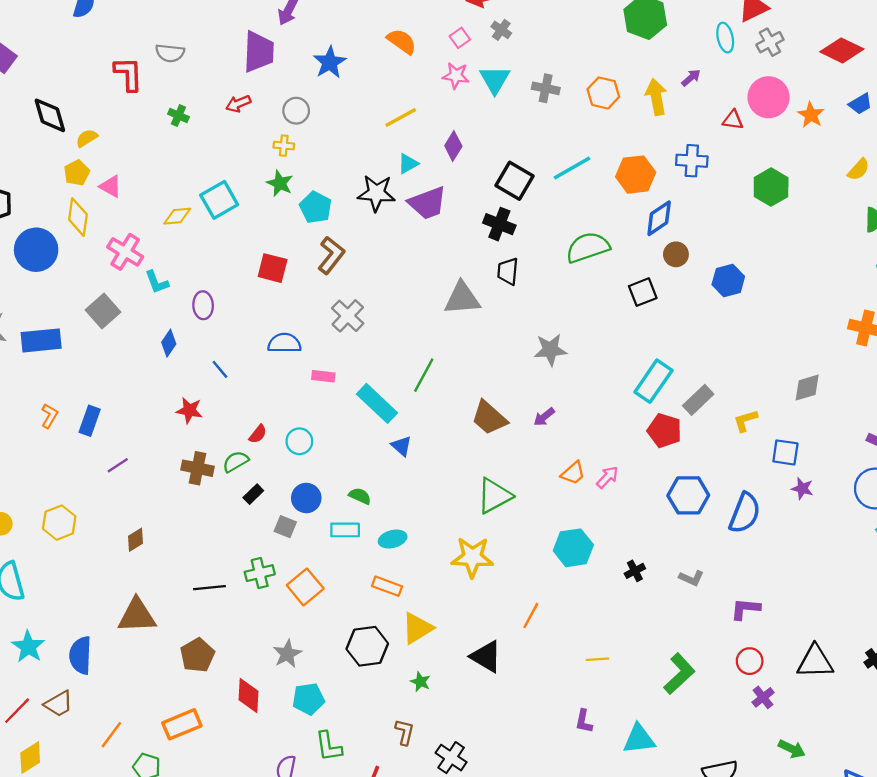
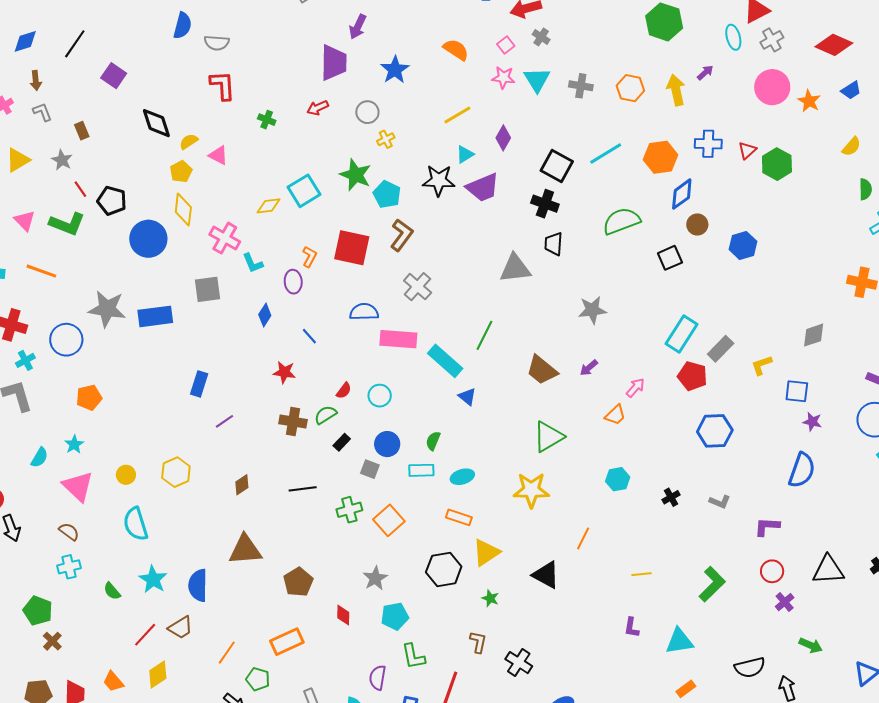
gray semicircle: (170, 53) -> (217, 43), moved
red triangle: (733, 120) -> (747, 150), moved, turned -48
yellow cross: (284, 146) -> (386, 139), moved, turned -30
green star: (280, 183) -> (355, 175), size x1.4
pink triangle: (111, 186) -> (218, 155), moved
red square: (273, 268) -> (352, 248), size x1.4
gray square: (103, 311) -> (208, 289), turned 36
pink rectangle: (323, 376) -> (398, 339), size x1.8
orange L-shape: (49, 416) -> (309, 257), moved
pink arrow: (607, 477) -> (635, 388), moved
green semicircle: (360, 496) -> (433, 441), turned -90
blue semicircle: (745, 513) -> (802, 470), moved
cyan hexagon: (573, 548) -> (618, 479), size x0.7
black line: (209, 588) -> (303, 489), moved
red diamond: (249, 696) -> (343, 615), size x0.7

